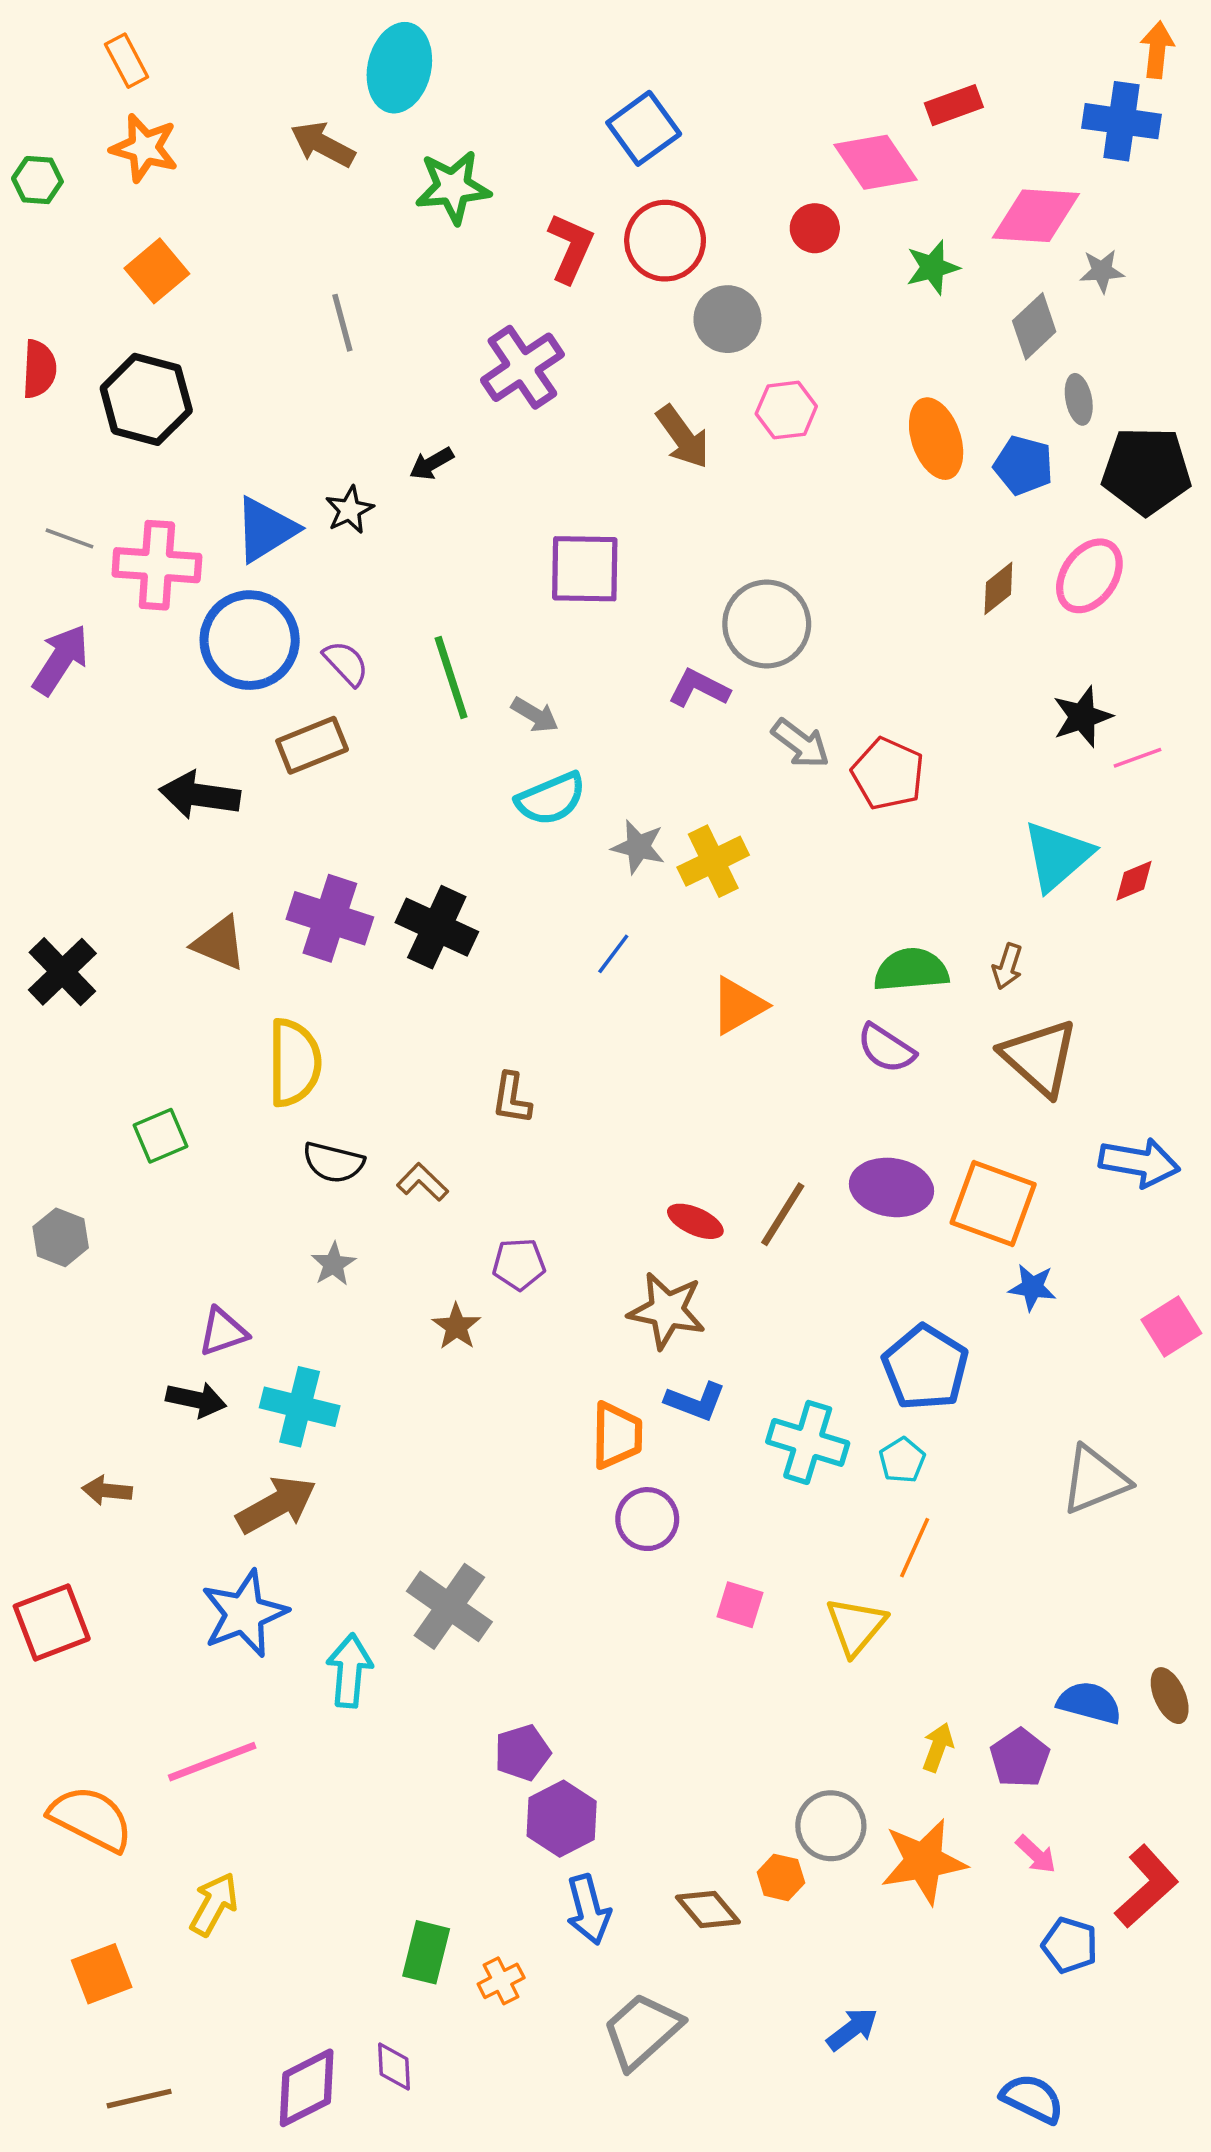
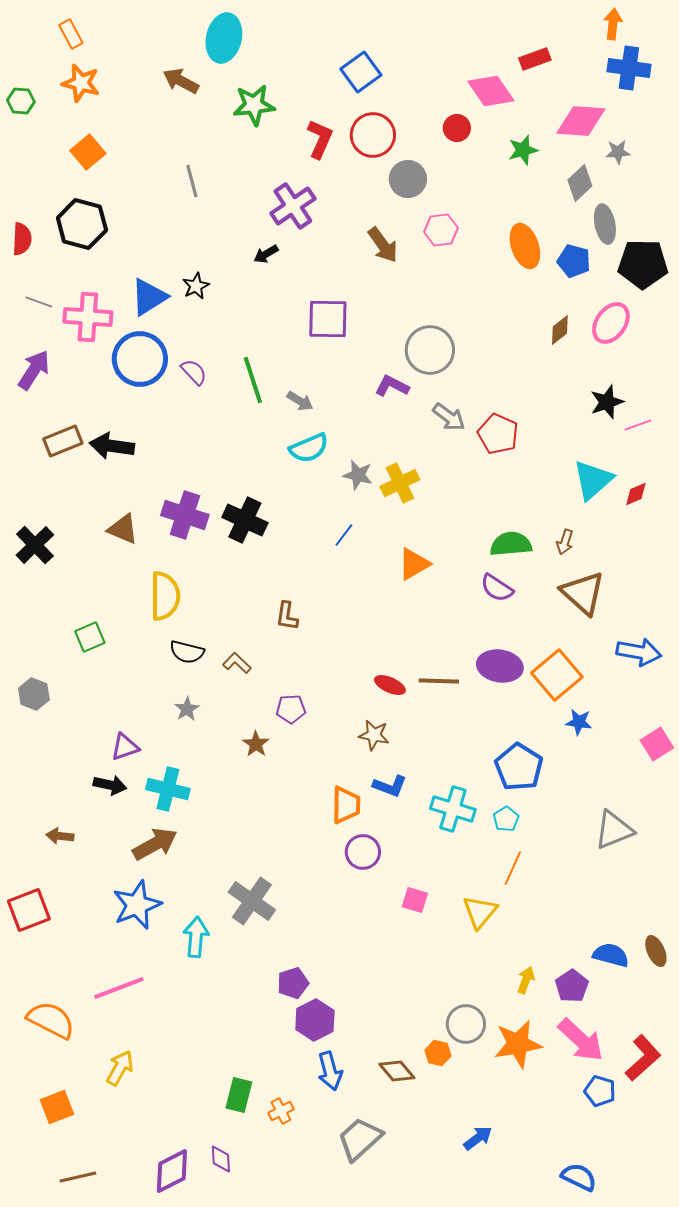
orange arrow: (1157, 50) -> (613, 24), moved
red semicircle: (39, 369) -> (22, 239), moved
gray ellipse: (1079, 399) -> (605, 224), size x1.4
black arrow: (431, 464) -> (266, 254), moved
brown rectangle: (312, 745) -> (63, 441), moved
orange square: (993, 1203) -> (557, 675), turned 30
brown line: (783, 1214) -> (439, 681), turned 60
brown star: (667, 1310) -> (374, 735), size x0.7
pink arrow: (1036, 1854) -> (581, 1040), size x2.0

